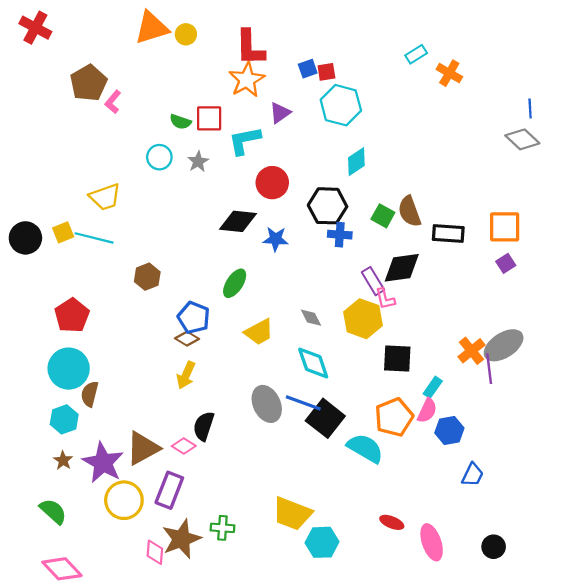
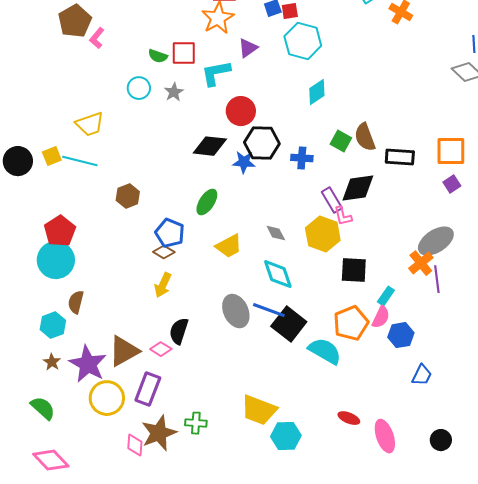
black hexagon: (328, 206) -> (262, 143), moved
gray ellipse: (504, 345) -> (436, 241), moved
cyan circle: (69, 369) -> (56, 260), moved

